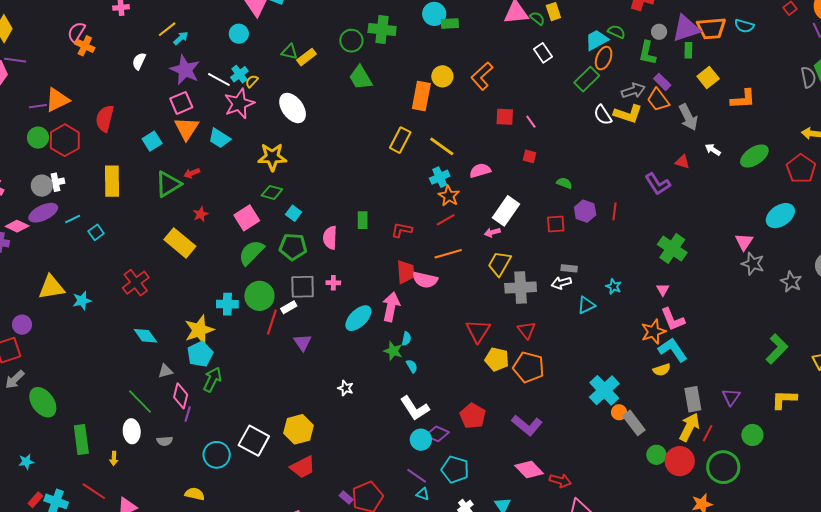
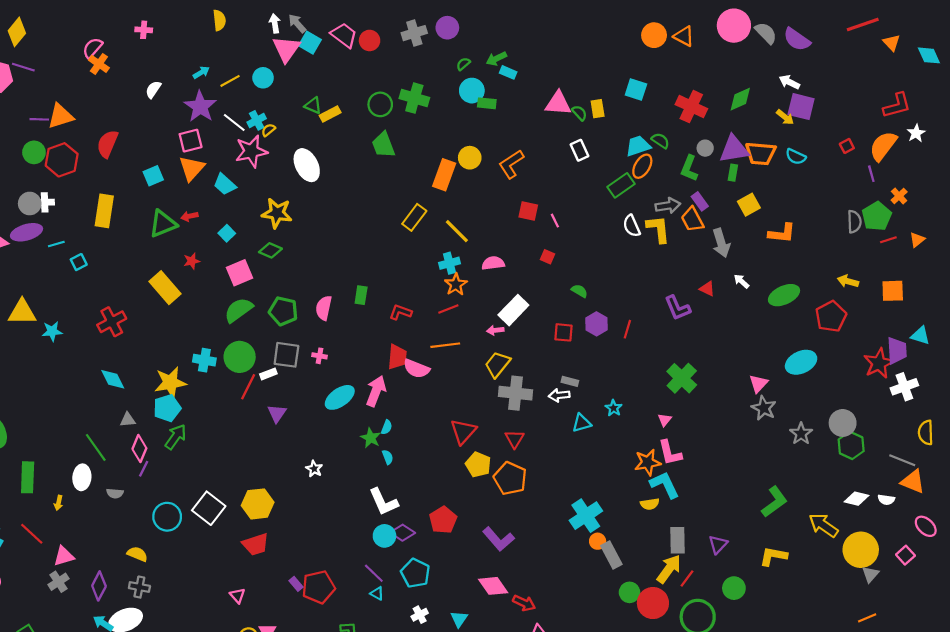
yellow line: (167, 29) -> (230, 81), moved
yellow L-shape: (628, 114) -> (658, 229), turned -124
cyan square: (294, 213) -> (227, 233), moved

